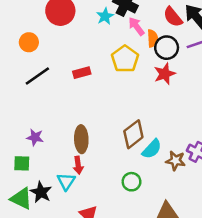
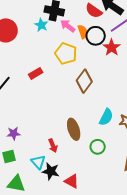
red star: (165, 74) -> (112, 47), moved
brown diamond: (133, 134) -> (84, 81), moved
brown ellipse: (81, 139) -> (74, 129), moved
cyan triangle: (66, 181) -> (38, 162), moved
black star: (41, 192) -> (51, 171), moved

